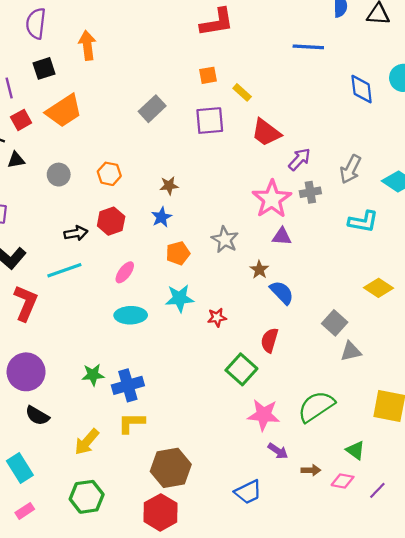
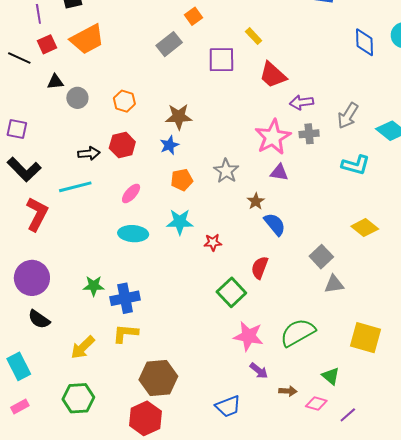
orange square: (208, 75) -> (193, 16), moved, turned -30
purple arrow: (299, 159) -> (302, 102), turned -145
black triangle: (16, 160) -> (55, 82), moved
brown star: (169, 186) -> (179, 117), size x1.5

